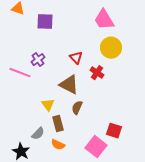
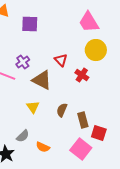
brown triangle: (69, 85) -> (42, 80), moved
brown rectangle: (58, 124) -> (83, 120), moved

